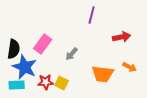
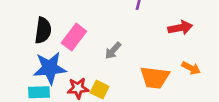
black semicircle: (14, 49) -> (43, 30), moved
blue star: (25, 67) -> (50, 68), turned -30

